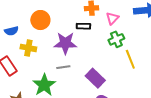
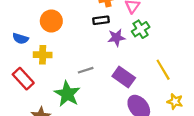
blue semicircle: (11, 31) -> (20, 39), turned 40
purple star: (65, 43) -> (116, 38), moved, size x0.7
yellow line: (130, 59) -> (163, 70), moved

